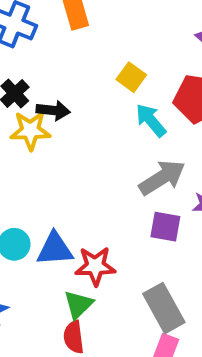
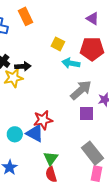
cyan arrow: (151, 120) -> (71, 63), turned -30
blue triangle: (55, 249) -> (35, 133), turned 42
red star: (95, 266) -> (43, 120), moved

